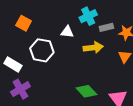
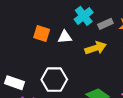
orange square: (24, 23) -> (42, 33), moved
white hexagon: (42, 50) -> (54, 80), moved

